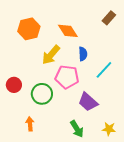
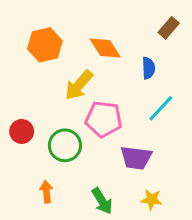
blue semicircle: (83, 54) -> (148, 68), moved
purple trapezoid: (88, 102) -> (136, 158), turned -35
green arrow: (77, 129) -> (102, 201), moved
yellow star: (109, 129) -> (152, 199), moved

